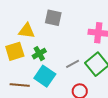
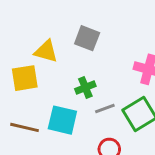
green cross: (39, 54) -> (85, 87), moved
cyan square: (45, 76) -> (62, 120), turned -30

